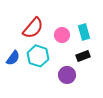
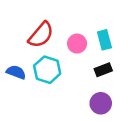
blue semicircle: (13, 58) -> (16, 72), turned -105
purple circle: (67, 75) -> (101, 103), moved

